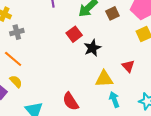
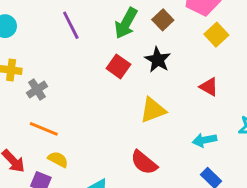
black star: (92, 48) -> (158, 60), moved
yellow triangle: (104, 79) -> (153, 110), moved
cyan arrow: (114, 100) -> (205, 140), turned -63

